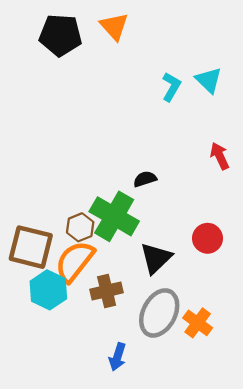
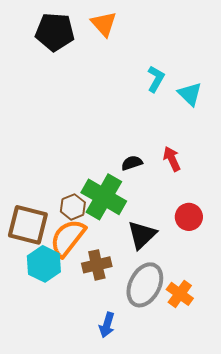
cyan triangle: (209, 80) -> (190, 94), moved
red arrow: (220, 156) -> (172, 159), moved

